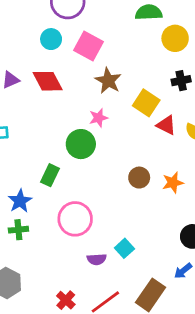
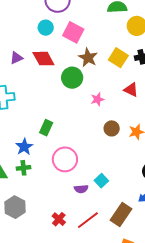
yellow square: (146, 103) -> (118, 58), moved
pink star: (99, 118) -> (97, 99), moved
green circle: (81, 144) -> (72, 78), moved

